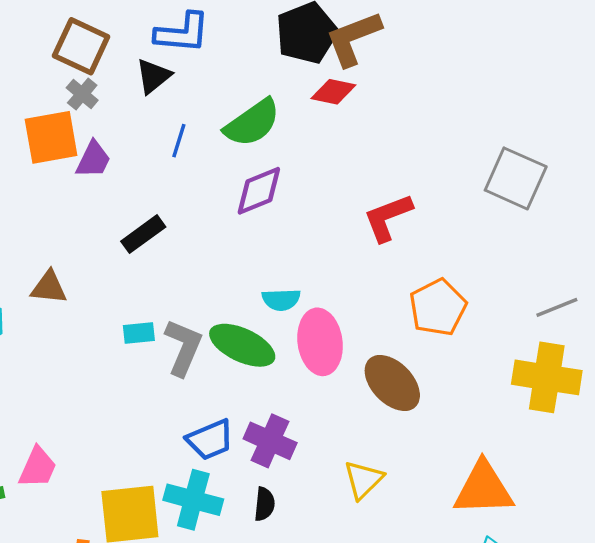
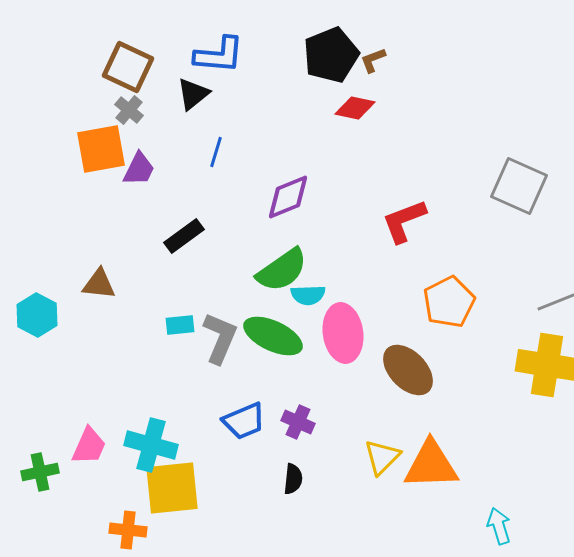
brown L-shape: (353, 38) -> (373, 60), size x0.5
green semicircle: (252, 123) -> (282, 270), moved
purple cross: (270, 441) -> (298, 422), size x0.7
orange triangle: (483, 489) -> (431, 465), moved
cyan cross: (193, 500) -> (151, 445), moved

